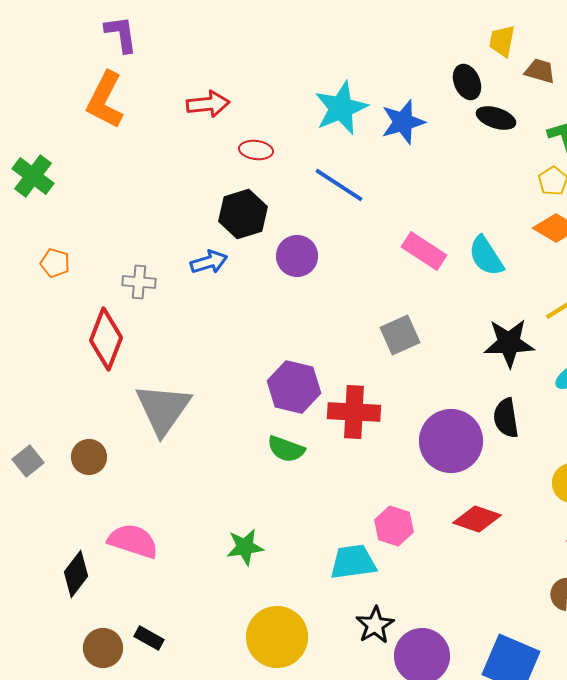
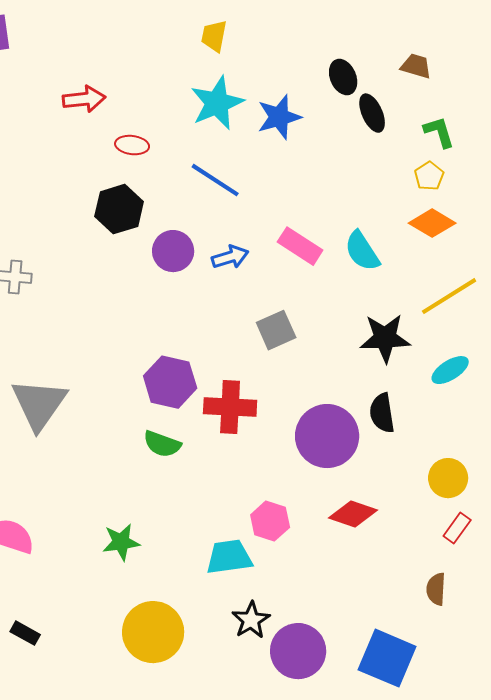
yellow trapezoid: (502, 41) -> (214, 36), moved
black ellipse: (496, 118) -> (372, 113), turned 48
blue arrow: (209, 262) -> (230, 257), moved

